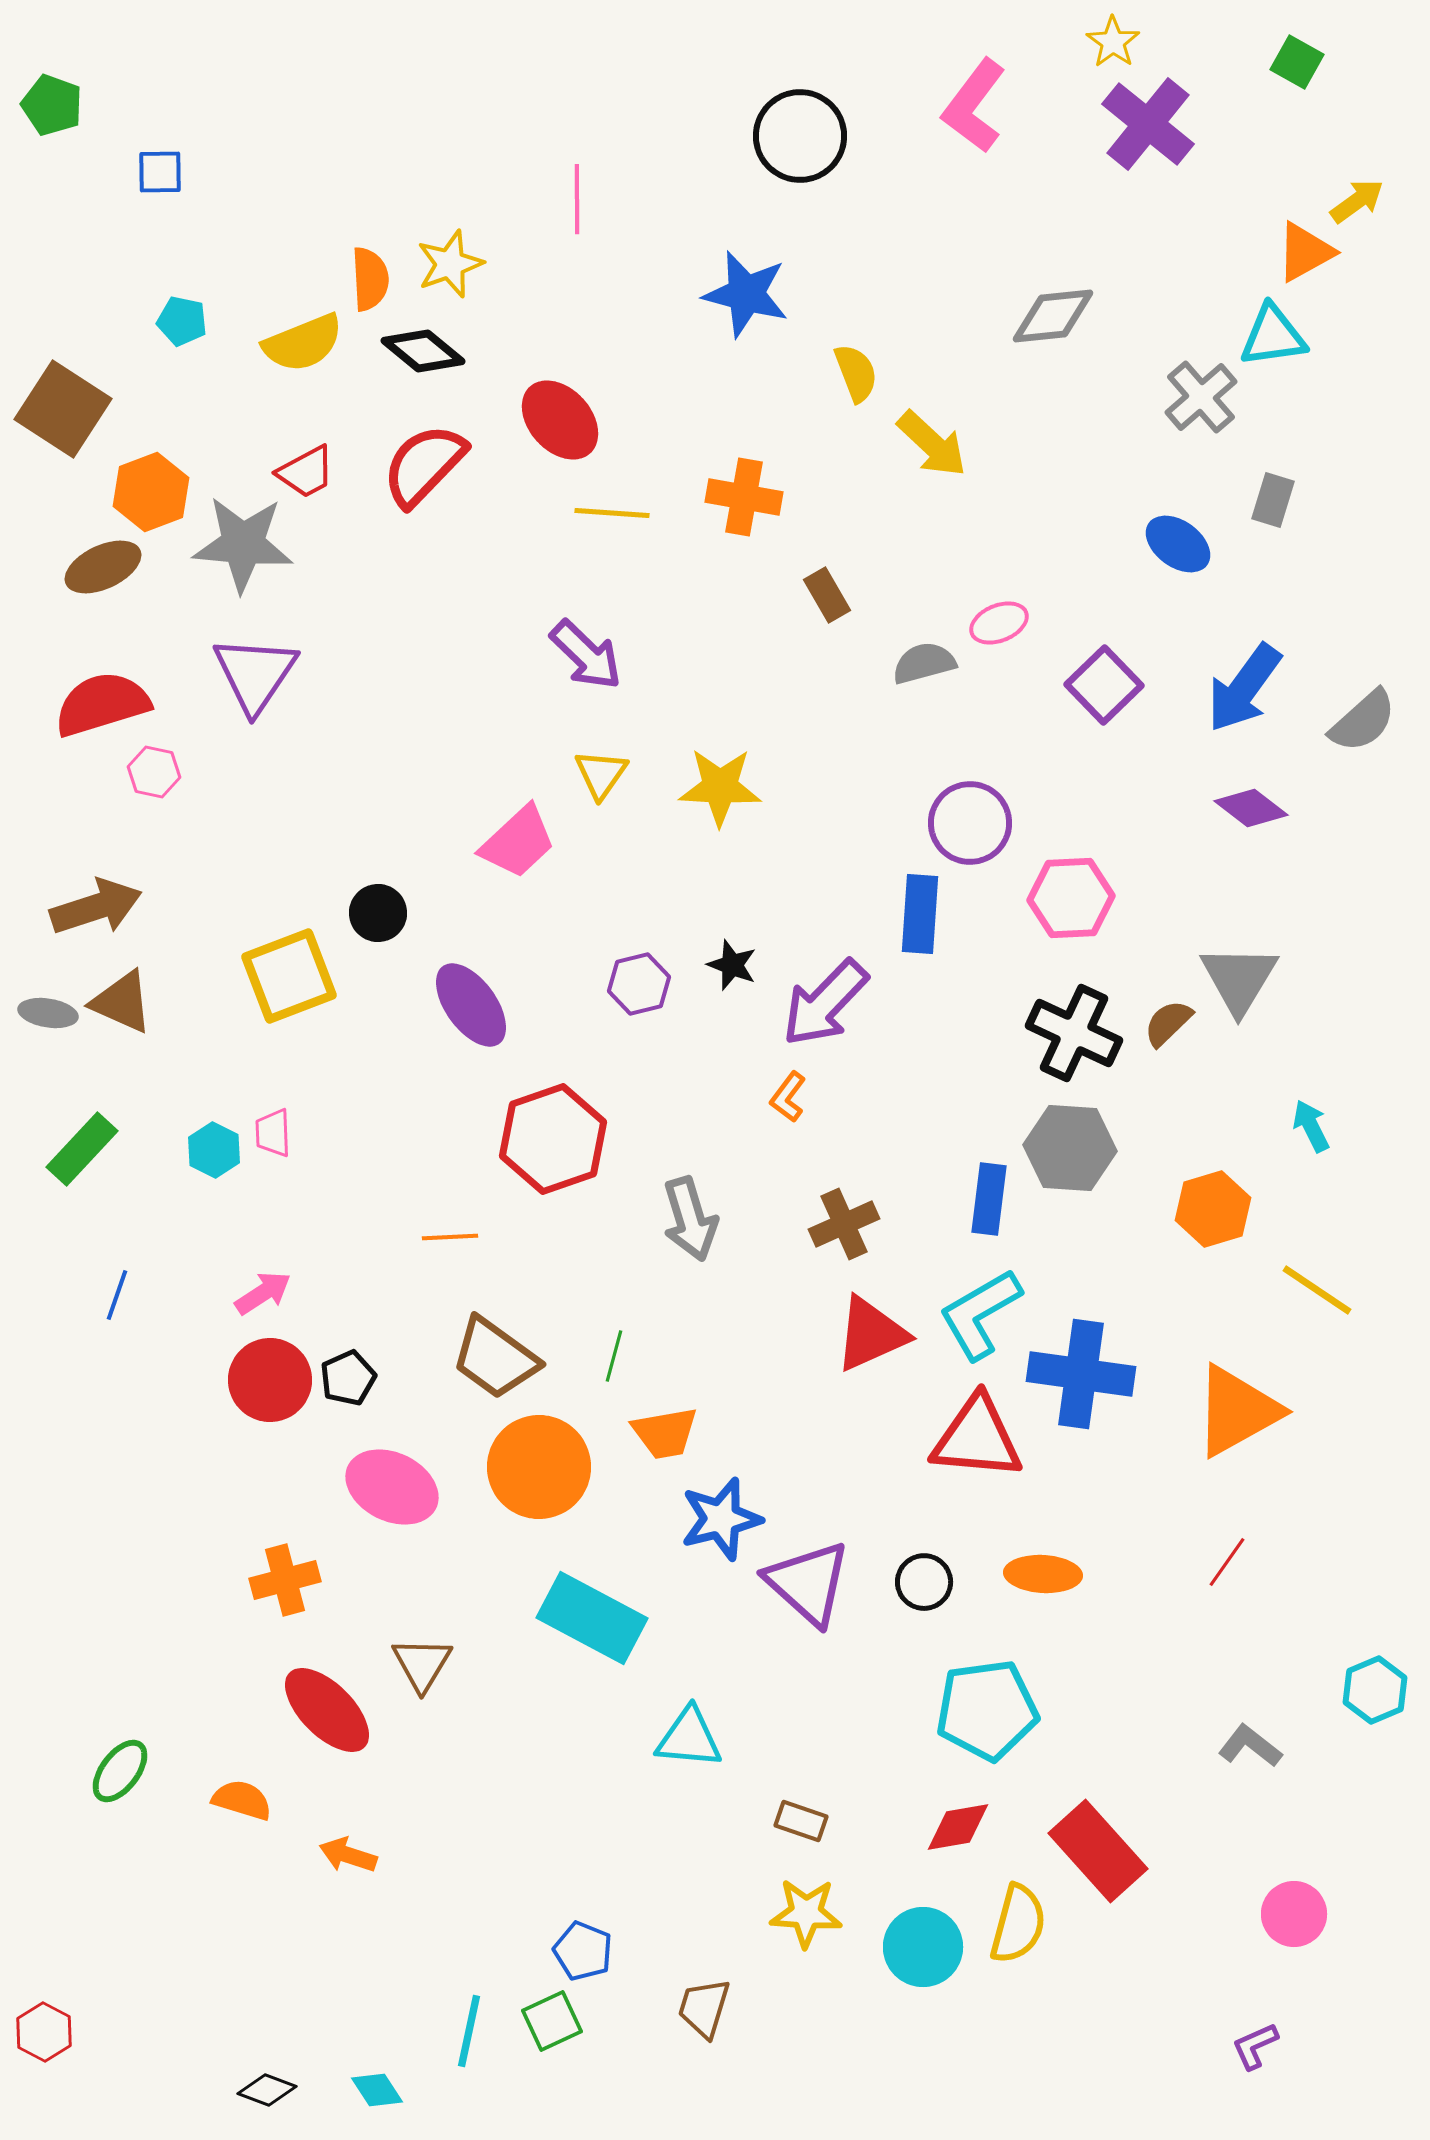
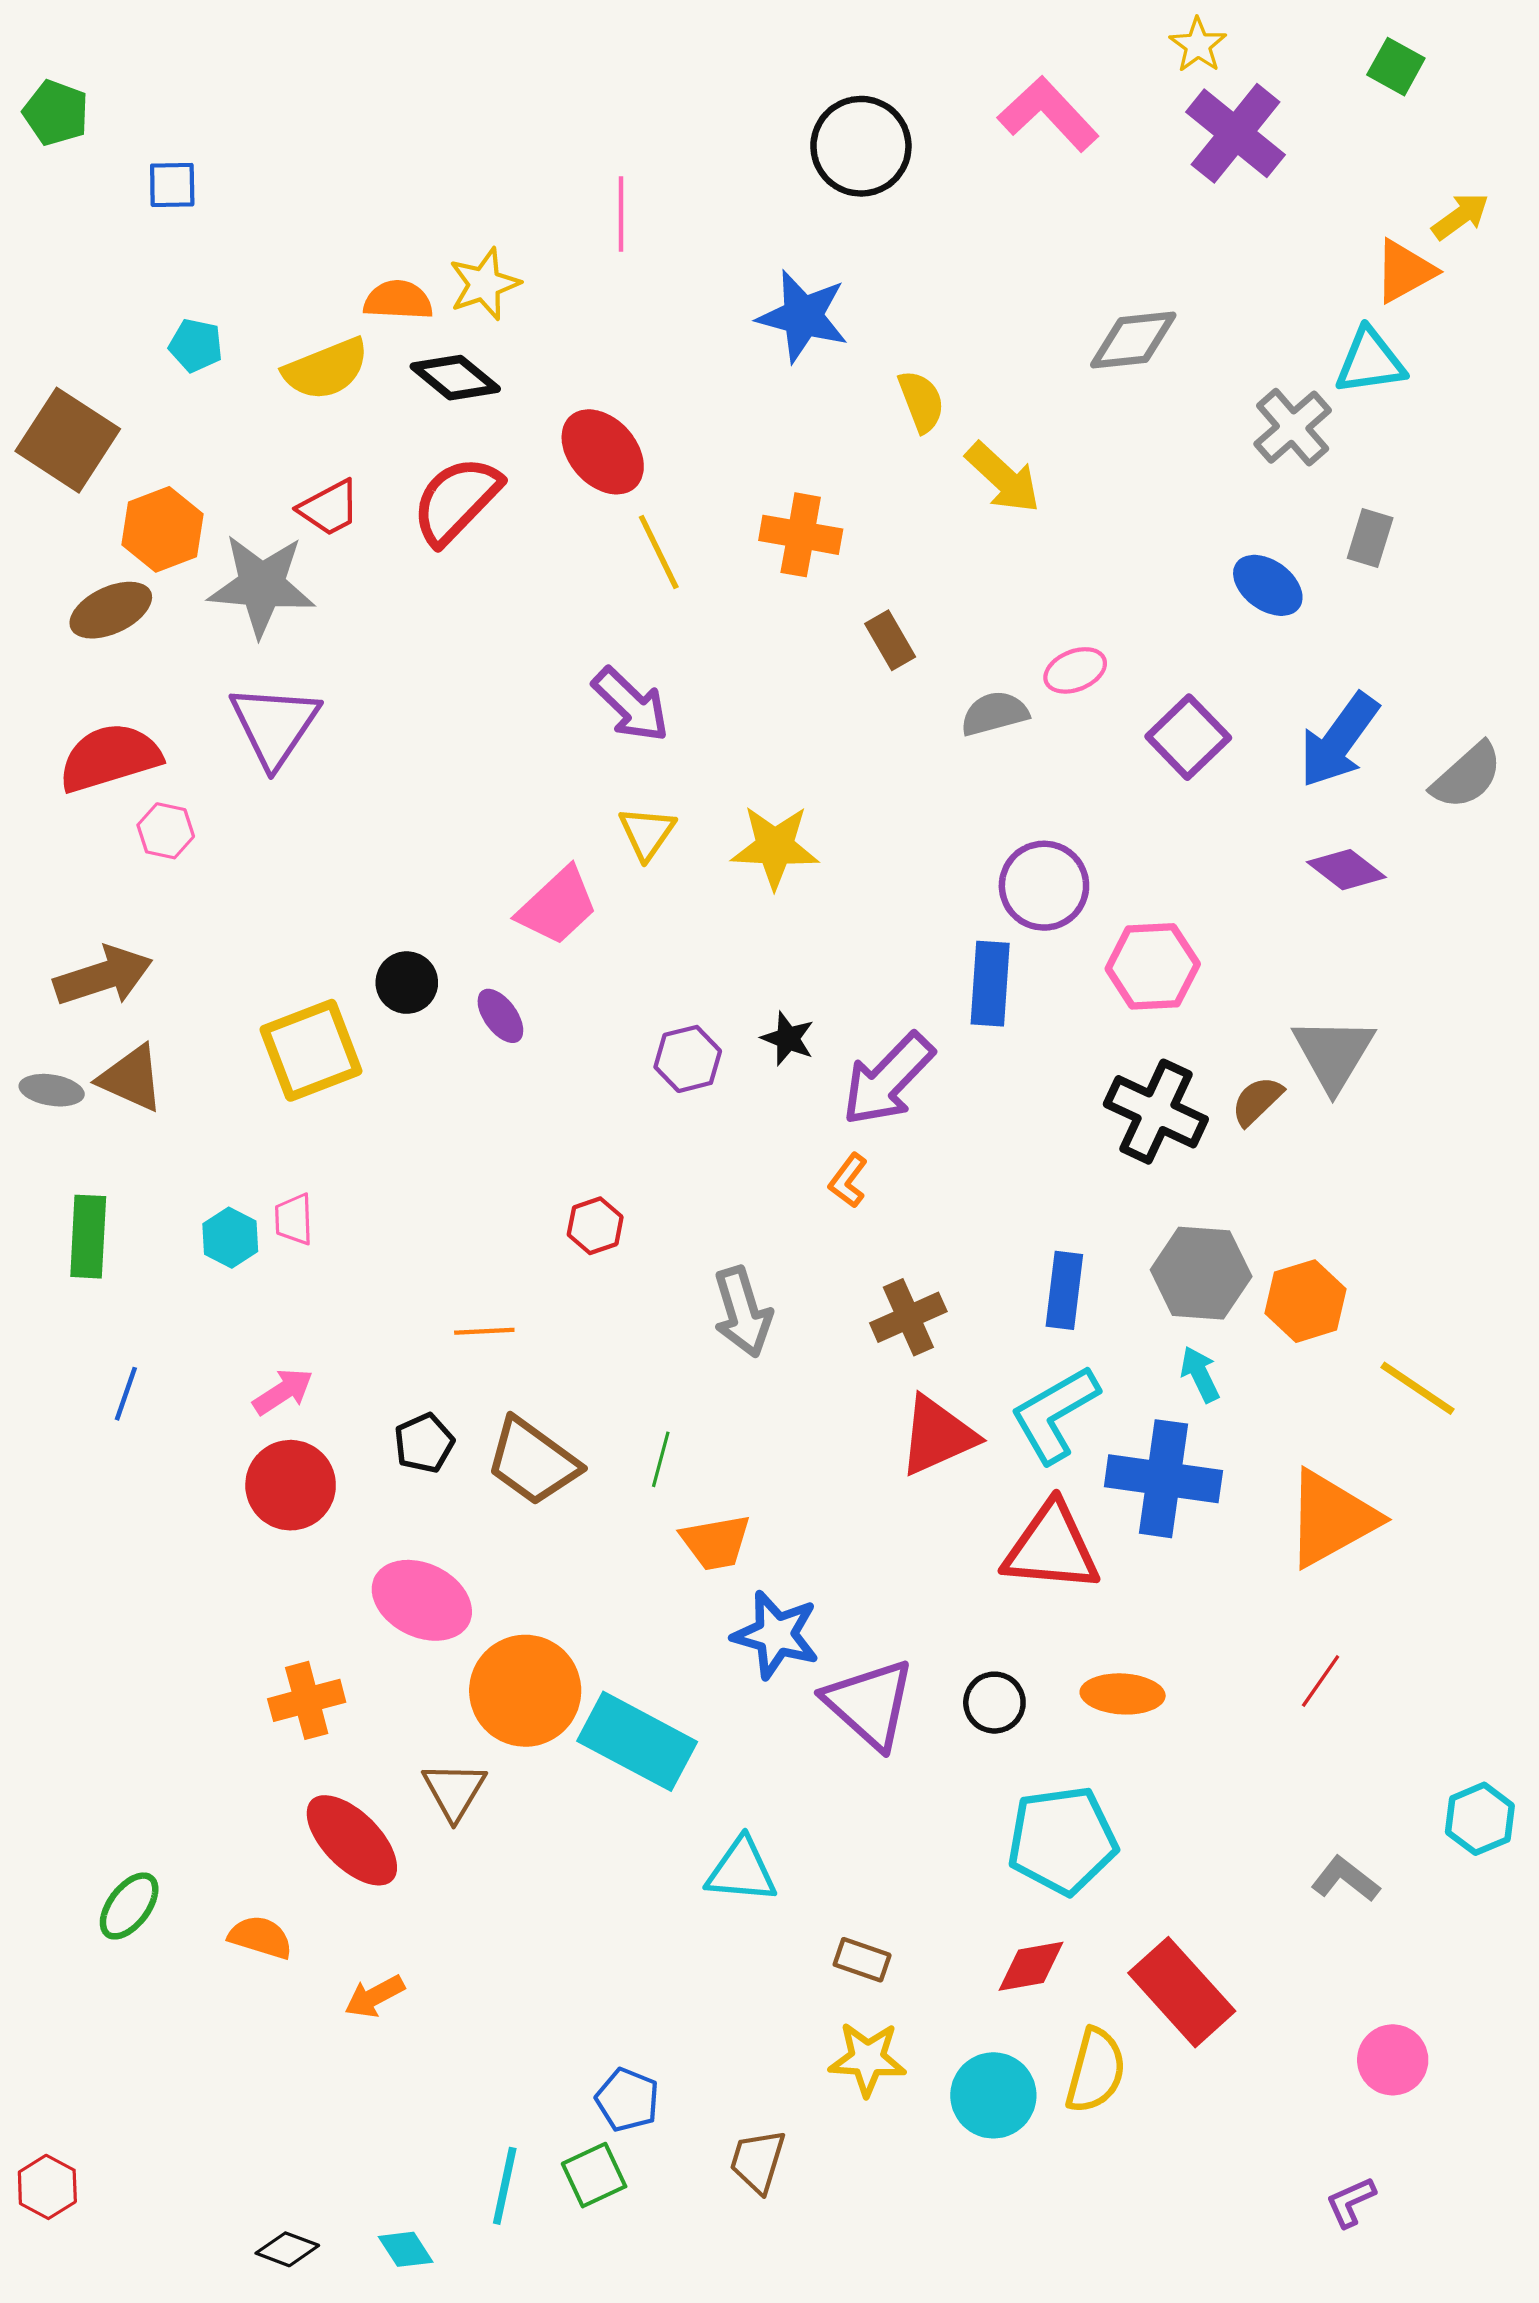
pink L-shape: (974, 106) -> (1048, 114), turned 100
orange semicircle: (370, 279) -> (398, 300), turned -84
yellow line: (612, 513) -> (659, 552), turned 60
purple ellipse: (471, 1005) -> (500, 1016), moved, size x0.6
cyan arrow: (1311, 1126) -> (1200, 1374), moved
red hexagon: (553, 1139) -> (595, 1226), size x0.5
gray hexagon: (1070, 1148) -> (1201, 1273), moved
green rectangle: (82, 1149) -> (88, 1237), turned -40
black pentagon: (348, 1378) -> (424, 1443), moved
orange circle: (539, 1467) -> (525, 1691), moved
blue star: (721, 1519) -> (776, 1635), turned 30
orange arrow: (348, 1855) -> (374, 1996), turned -46

